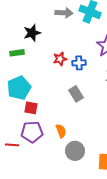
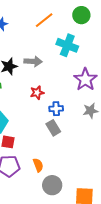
gray arrow: (64, 13) -> (33, 61), moved
blue cross: (79, 63) -> (56, 109), moved

